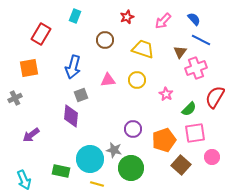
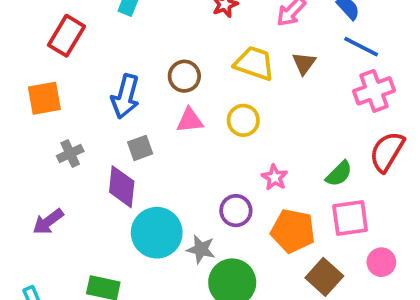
brown circle: (105, 40) -> (184, 76), moved
brown triangle: (180, 52) -> (304, 63), moved
pink cross: (196, 68) -> (374, 91), moved
pink star: (166, 94) -> (275, 177), moved
gray cross: (15, 98) -> (70, 153), moved
orange pentagon: (164, 140) -> (293, 231), turned 30
cyan circle: (90, 159) -> (157, 233), moved

